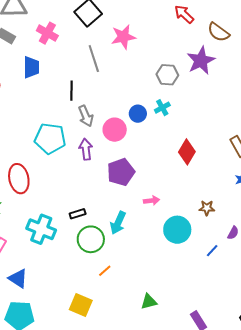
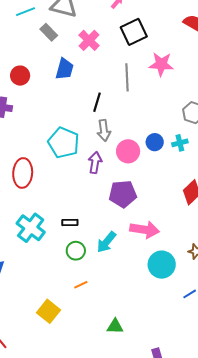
pink arrow: (152, 201) -> (145, 230), size x1.8
green circle: (91, 239) -> (76, 251), size x0.7

